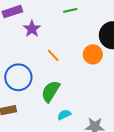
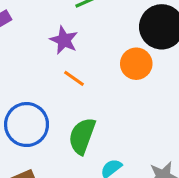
purple star: (32, 29) -> (64, 40), moved

